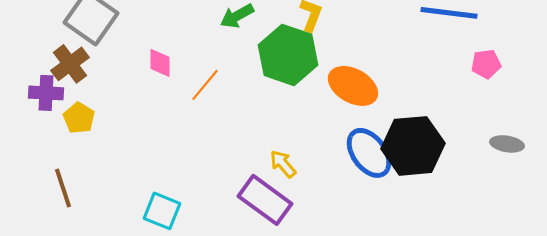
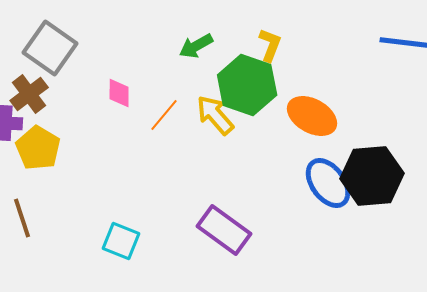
yellow pentagon: (79, 118) -> (38, 148), size x1.4
yellow arrow: (283, 164) -> (215, 115), moved, size x1.4

